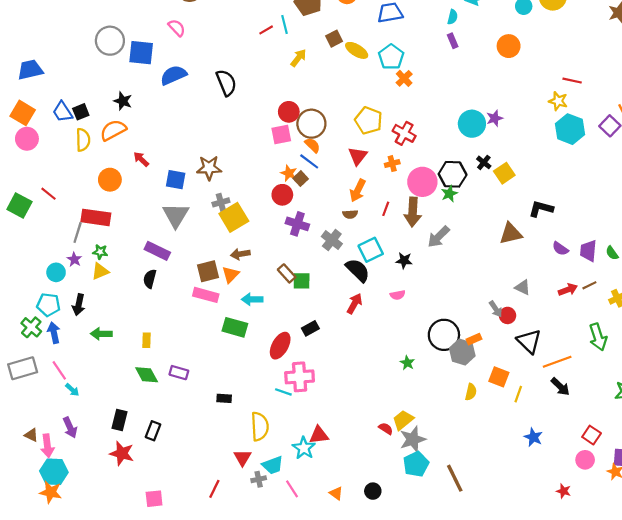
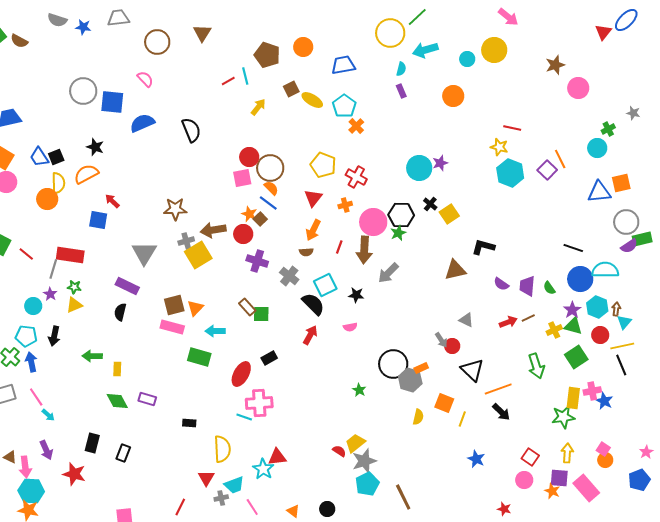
orange circle: (110, 180) -> (47, 199), moved
blue square: (176, 180) -> (98, 220), moved
red line: (48, 194) -> (26, 254), moved
brown arrow: (240, 254) -> (213, 230), moved, size x1.4
green arrow: (101, 334) -> (92, 356), moved
red star: (122, 453) -> (74, 474), moved

